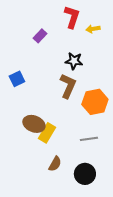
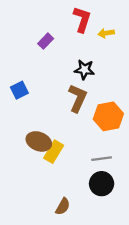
brown semicircle: (55, 164) -> (63, 206), moved
black circle: (85, 174) -> (102, 184), moved

